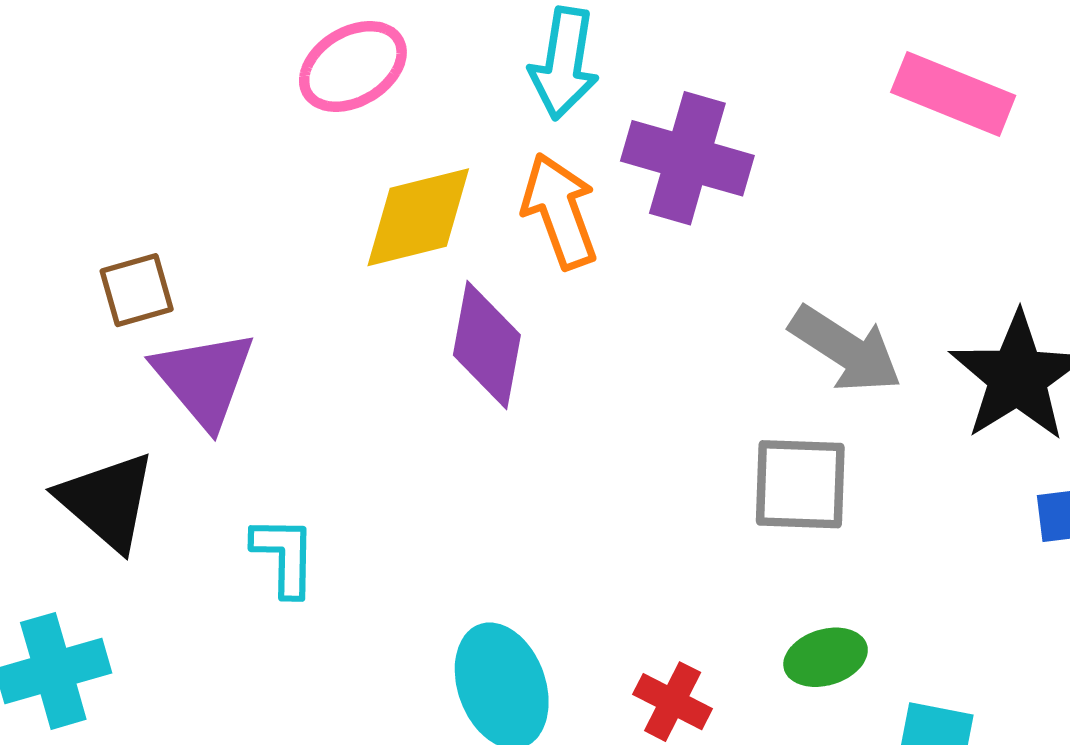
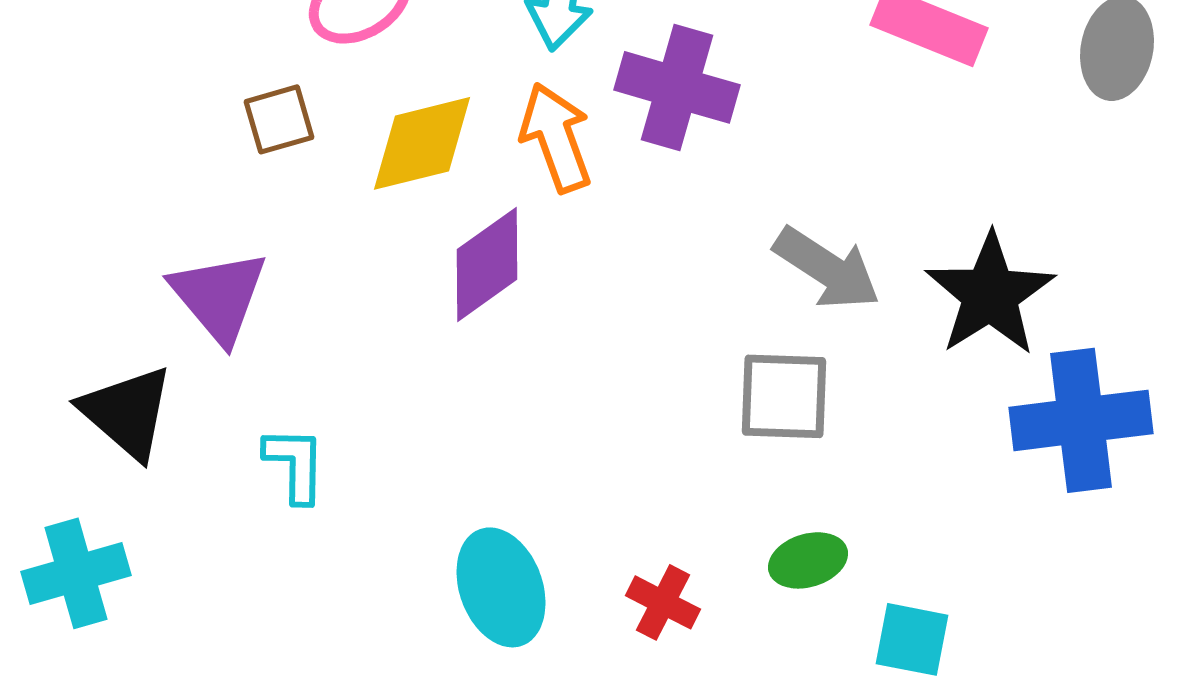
brown square: (137, 290) -> (279, 119), moved
purple diamond: (487, 345) -> (487, 264), turned 44

